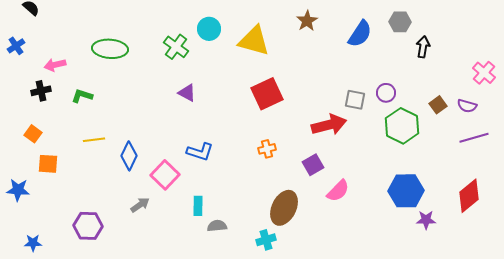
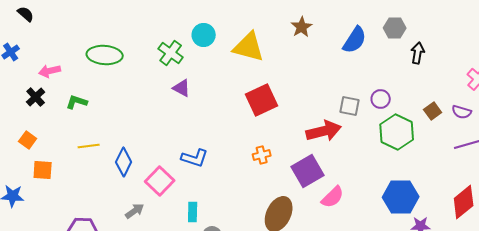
black cross: (41, 91) -> (36, 97), turned -30
purple triangle: (187, 93) -> (182, 88), moved
purple square: (313, 165) -> (308, 171), size x1.5

